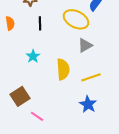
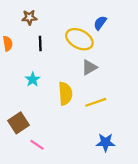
blue star: (88, 104) -> (106, 143), moved, turned -30

